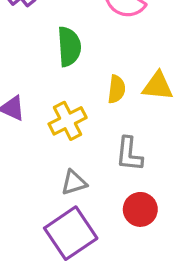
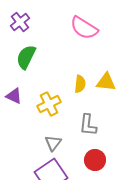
green semicircle: (69, 47) -> (26, 57), moved, turned -150
gray triangle: (74, 183) -> (53, 143), turned -36

